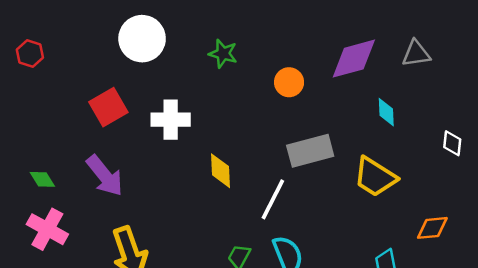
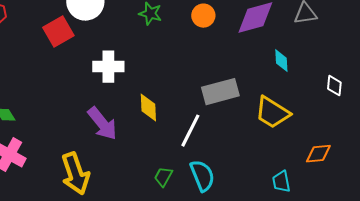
orange circle: (289, 82) -> (203, 16), moved
red square: (108, 107) -> (58, 32), moved
purple arrow: (105, 176) -> (102, 124), moved

